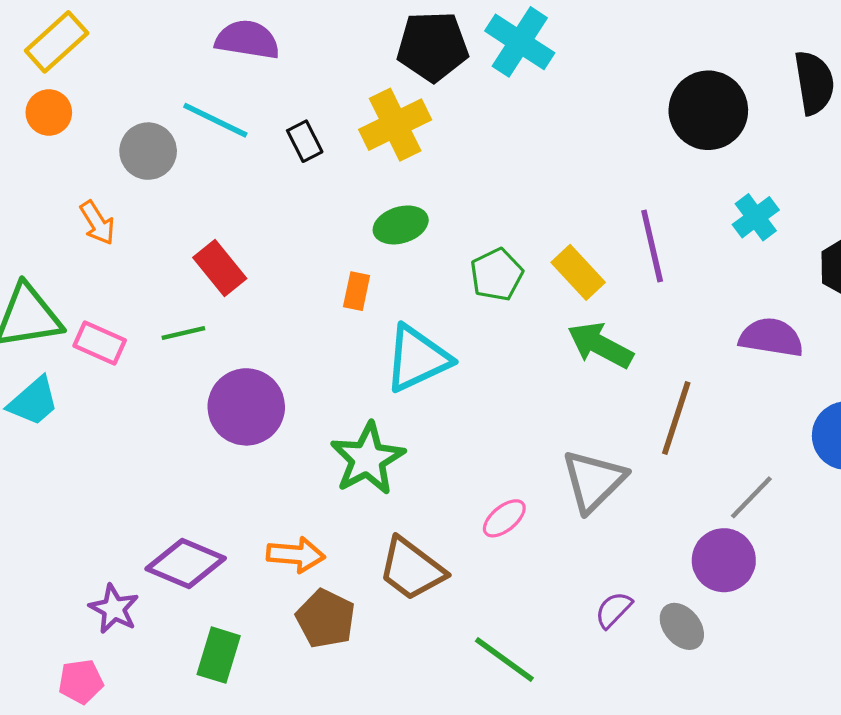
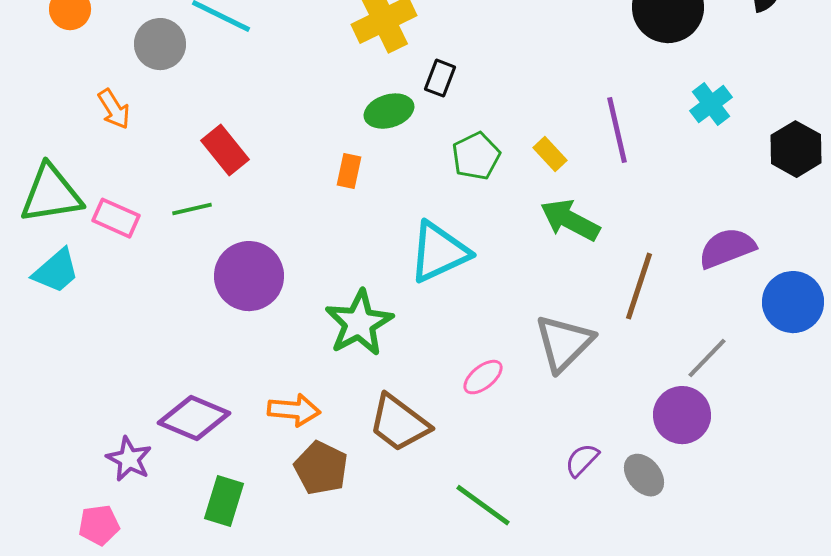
black rectangle: (305, 141) -> (440, 78), moved, turned 48
yellow rectangle: (578, 272) -> (550, 154), size x0.7
purple semicircle: (771, 337) -> (727, 248), moved, turned -30
cyan triangle: (417, 358) -> (439, 252), moved

